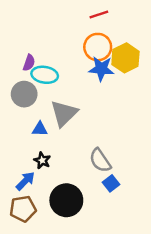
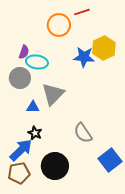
orange circle: (98, 47) -> (59, 25), moved
blue arrow: (25, 181) -> (21, 150), size x1.4
blue square: (111, 183) -> (110, 160), moved, size x1.6

